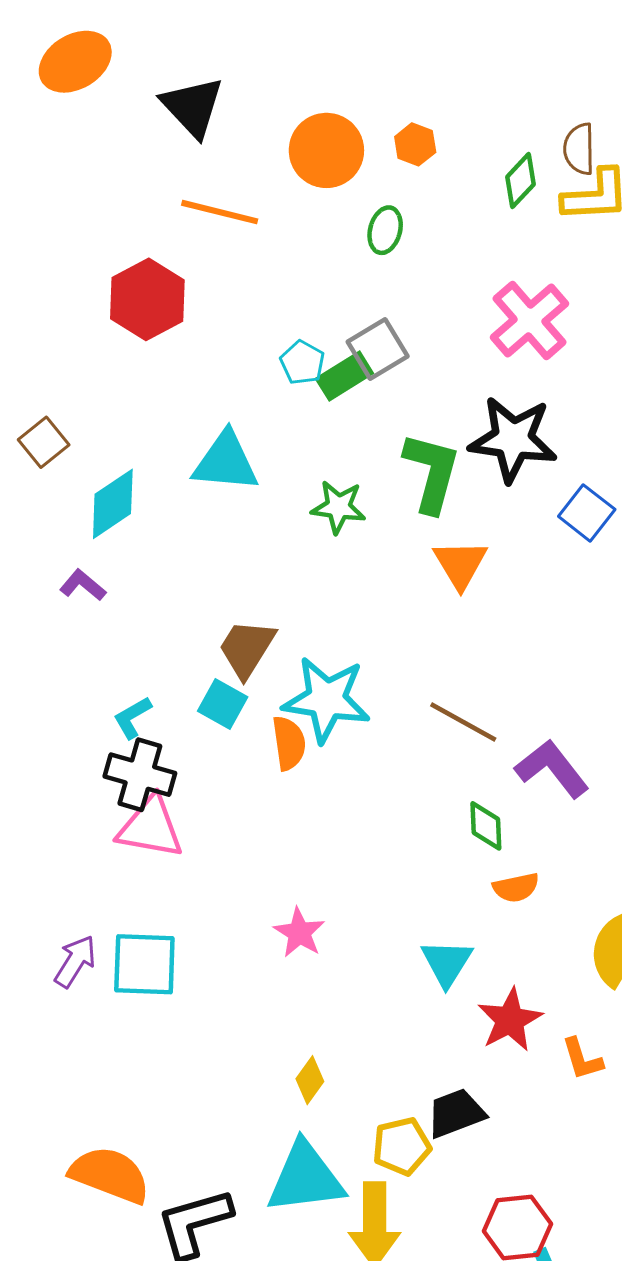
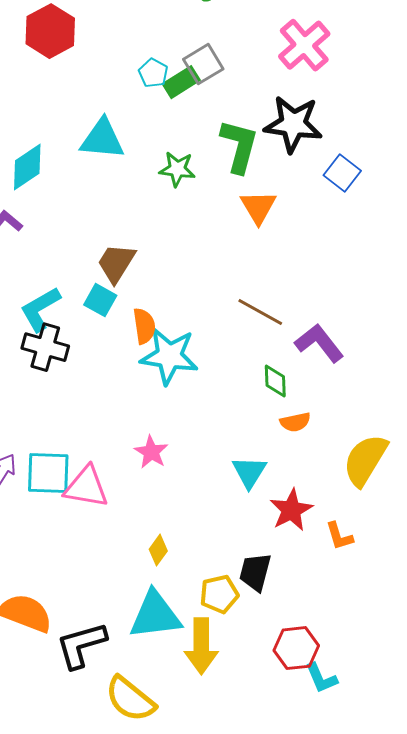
cyan star: (326, 700) -> (169, 356), moved
cyan L-shape: (132, 718) -> (40, 309), size x1.6
pink triangle: (150, 827) -> (86, 487), moved
black trapezoid: (456, 1113) -> (255, 572), turned -54

